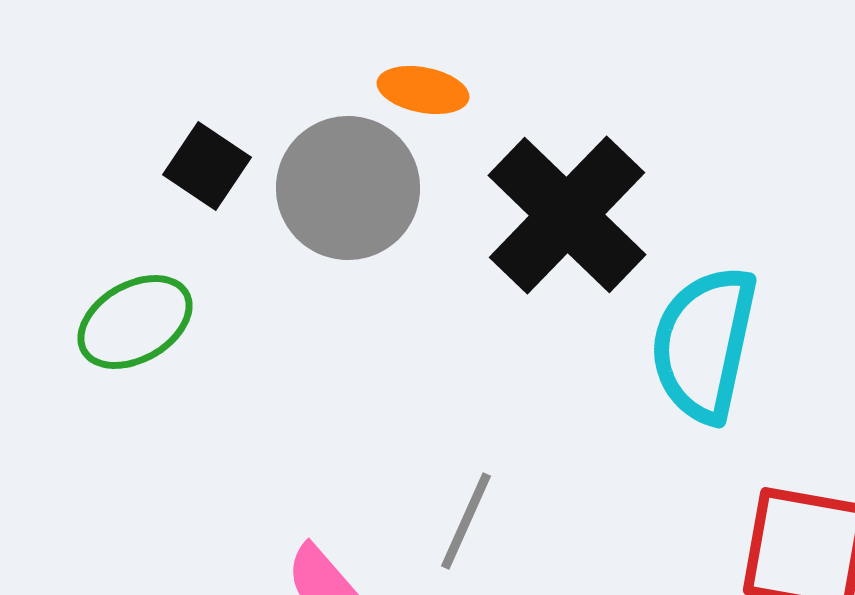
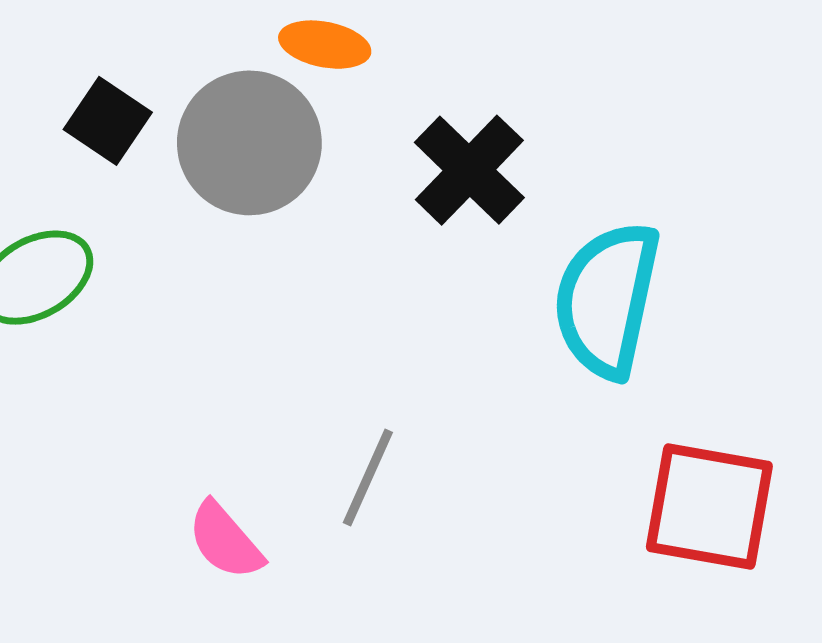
black cross: (567, 215) -> (469, 170), size x0.7

